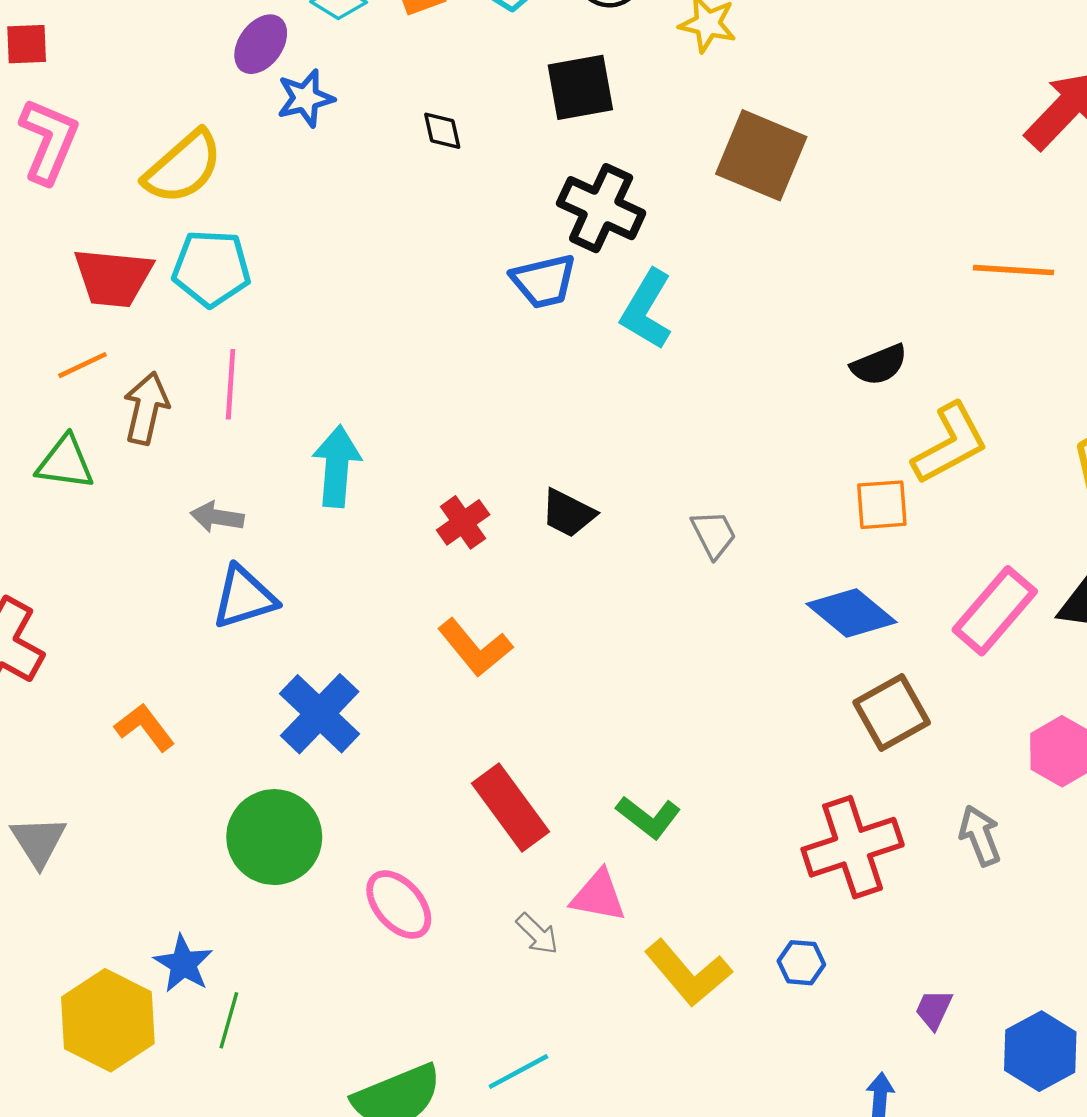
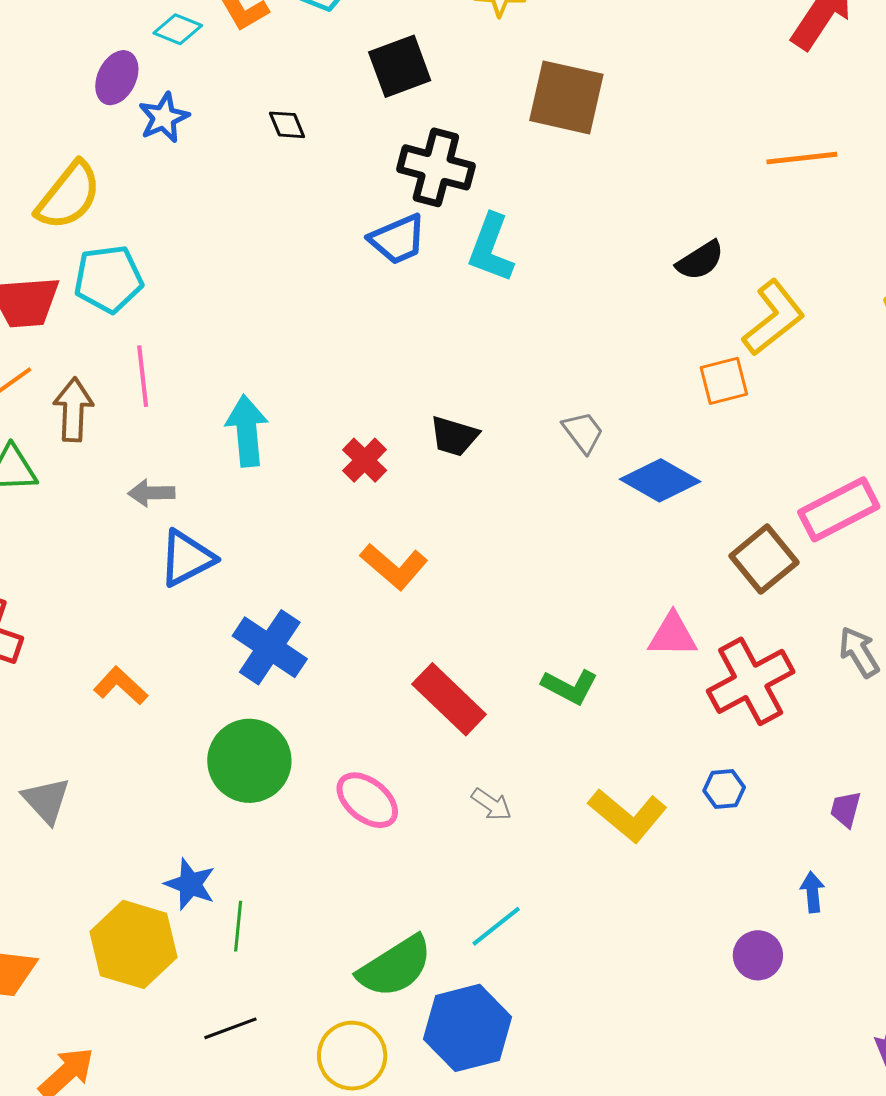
pink rectangle: (995, 611) -> (839, 509), moved, turned 32
blue diamond: (851, 613) -> (660, 480), moved
pink triangle: (598, 896) -> (673, 635), moved

